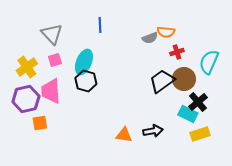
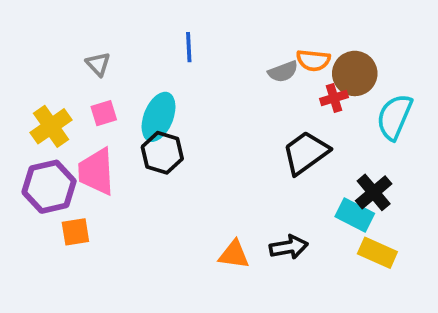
gray triangle: (52, 34) -> (98, 64), size x0.6
brown circle: (184, 79) -> (355, 73), moved
yellow rectangle: (200, 134) -> (377, 253), turned 42

